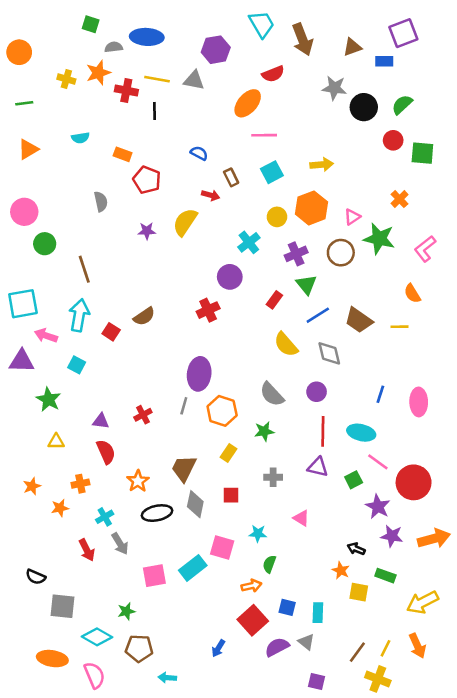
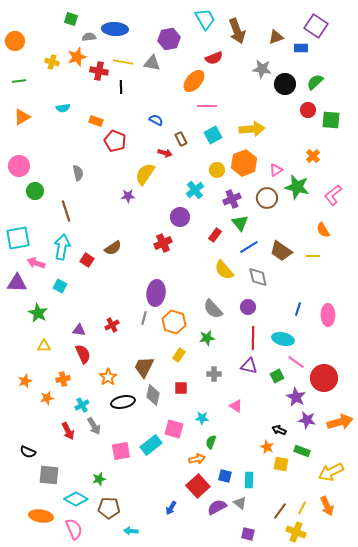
purple square: (403, 33) -> (316, 26), turned -35
yellow arrow: (322, 165) -> (252, 129), size x1.4
gray semicircle: (101, 202) -> (78, 173), moved
purple star: (147, 231) -> (128, 196), moved

